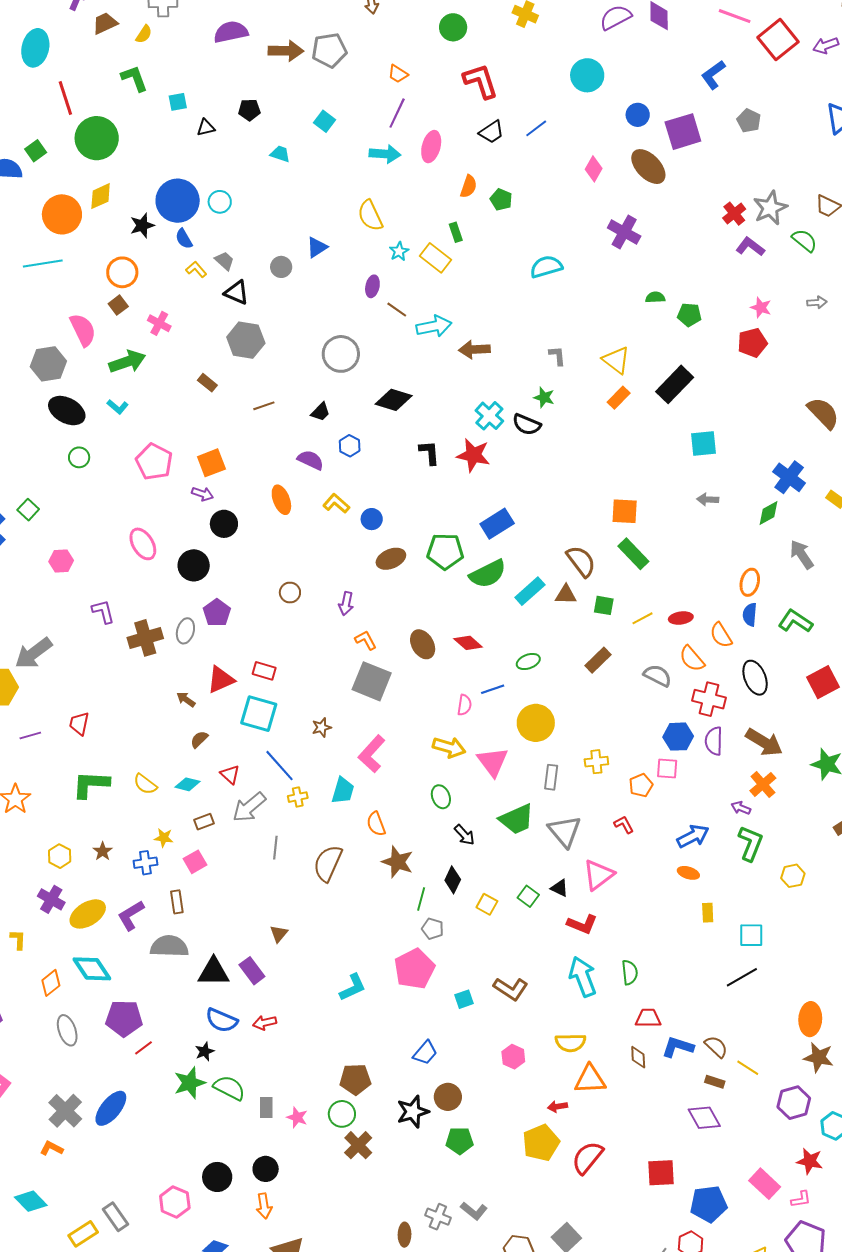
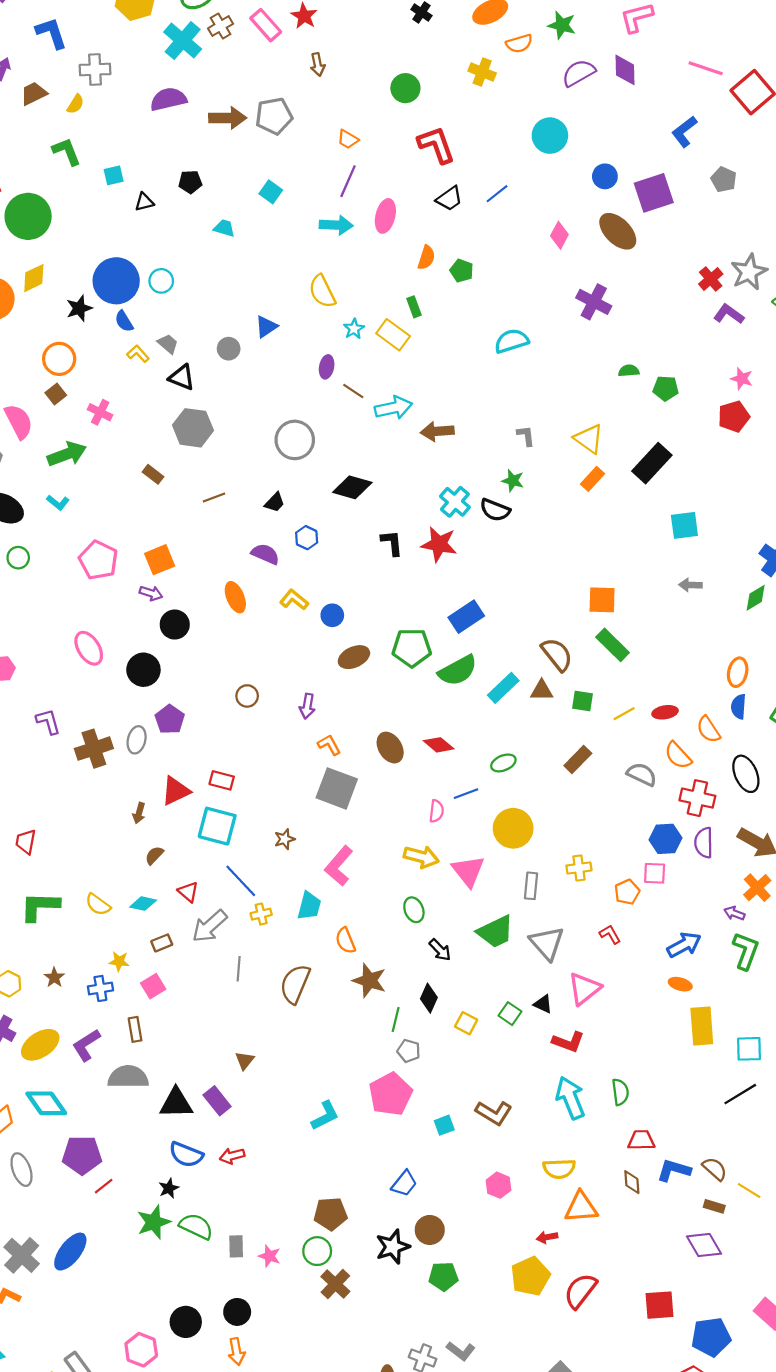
brown arrow: (186, 699) -> (139, 813), turned -108
yellow rectangle: (708, 913) -> (702, 1026), size x1.8

